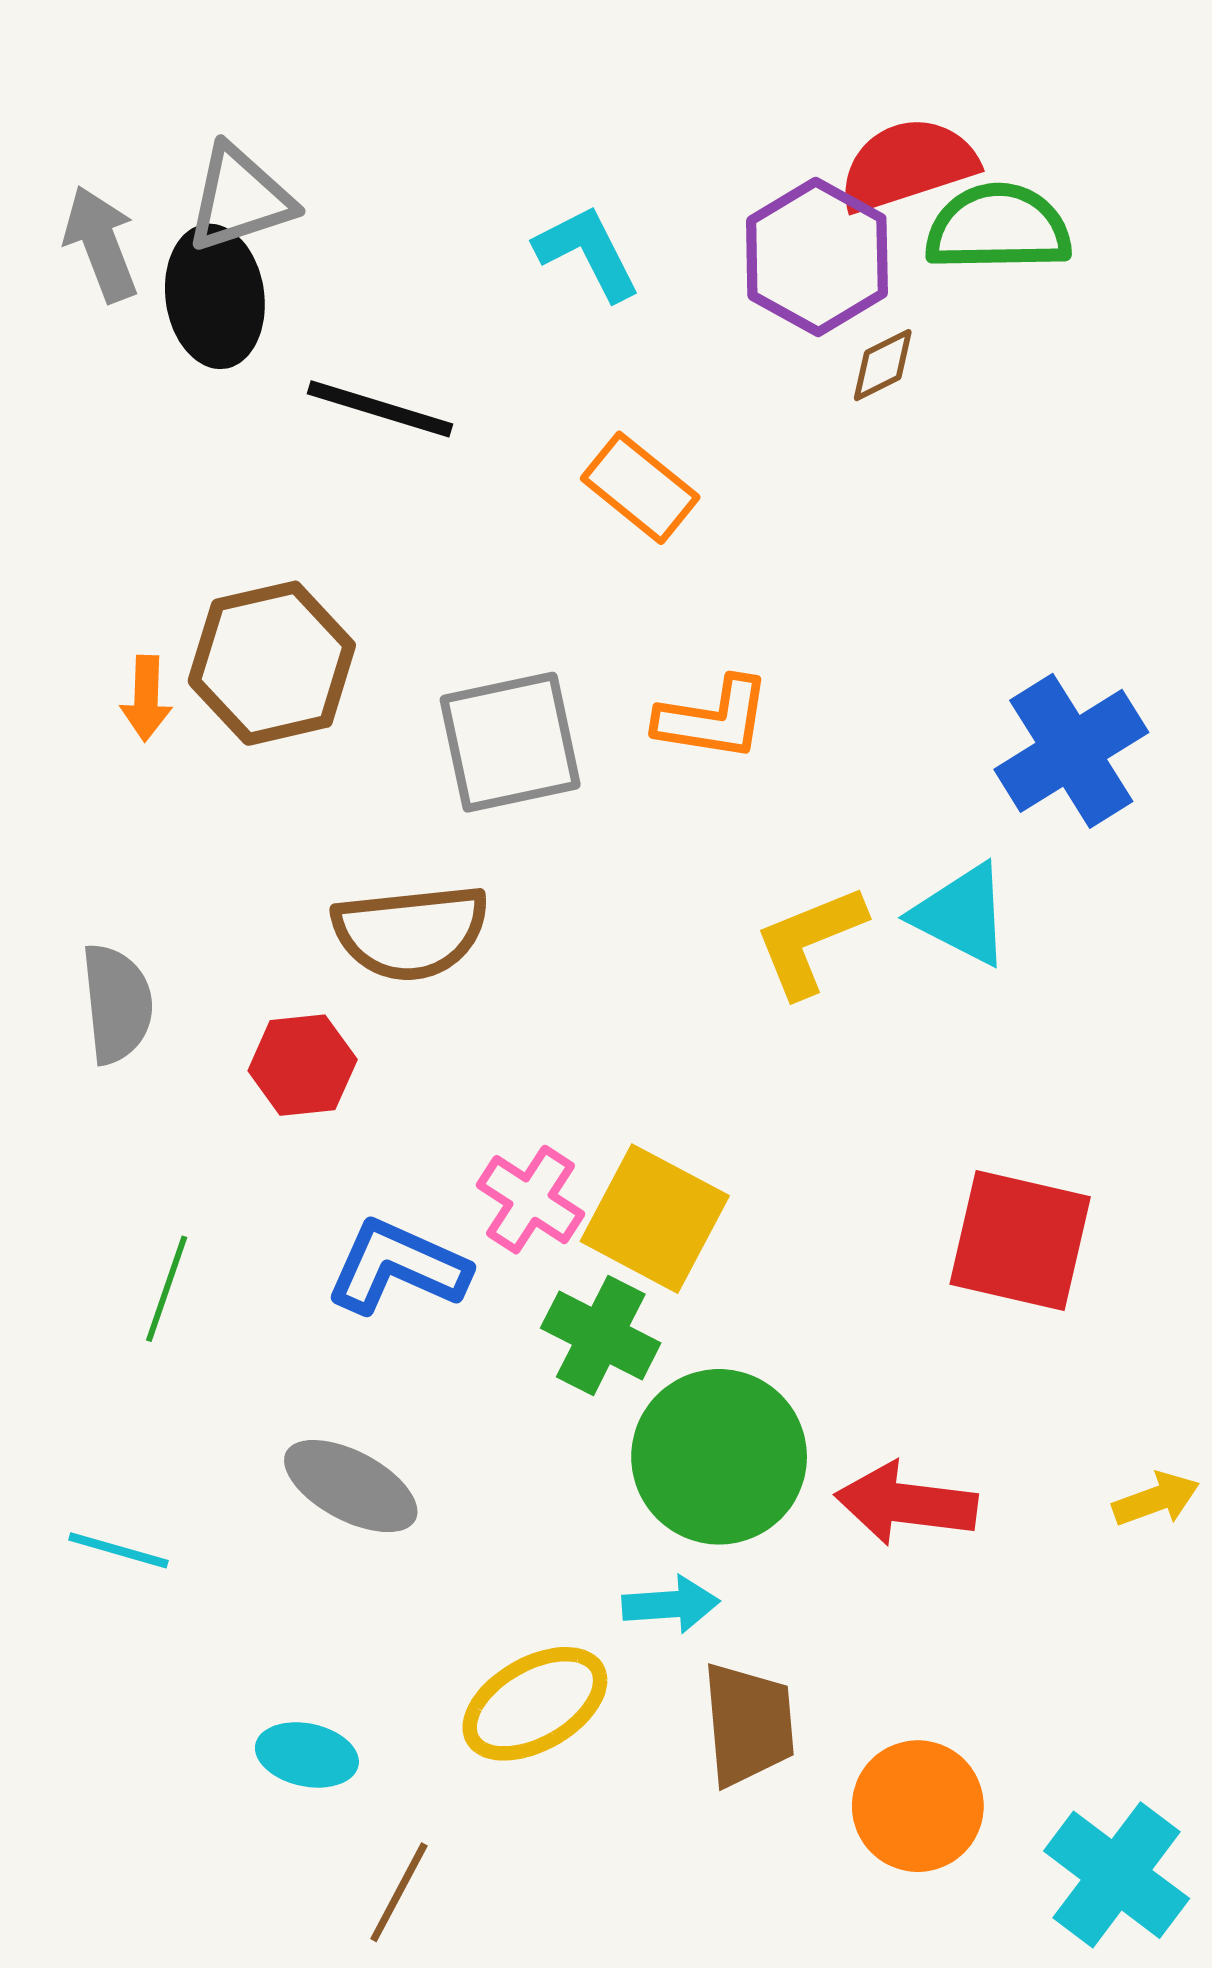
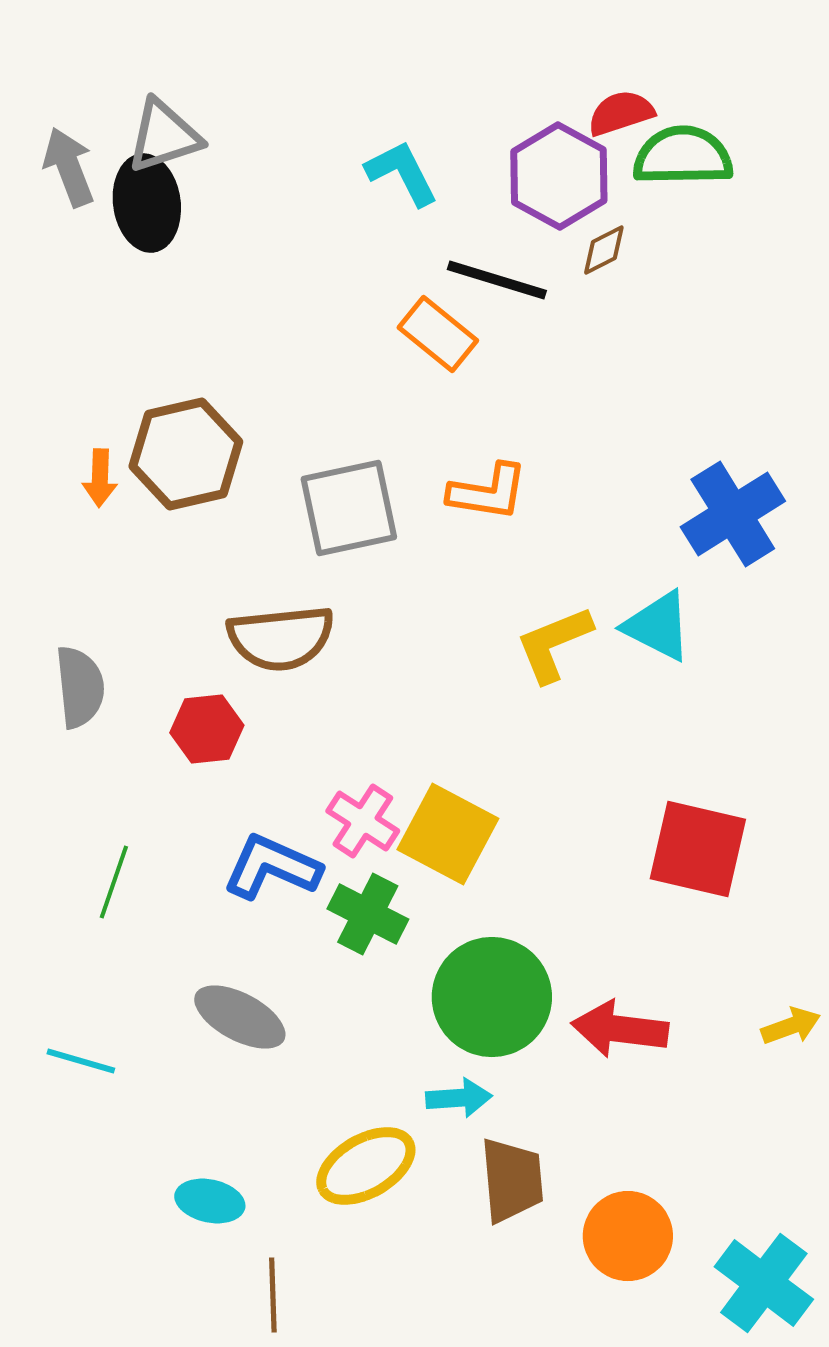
red semicircle: (908, 165) -> (621, 113), size x0.7
black line: (380, 409) -> (497, 280), moved
green cross: (601, 1335) -> (368, 914), moved
brown line: (399, 1892) -> (273, 1295), turned -30

